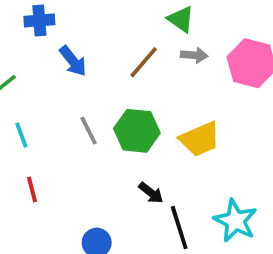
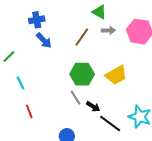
blue cross: (39, 20) -> (37, 20), moved
gray line: (89, 131) -> (75, 98), moved
black line: (179, 228) -> (110, 124), turned -30

